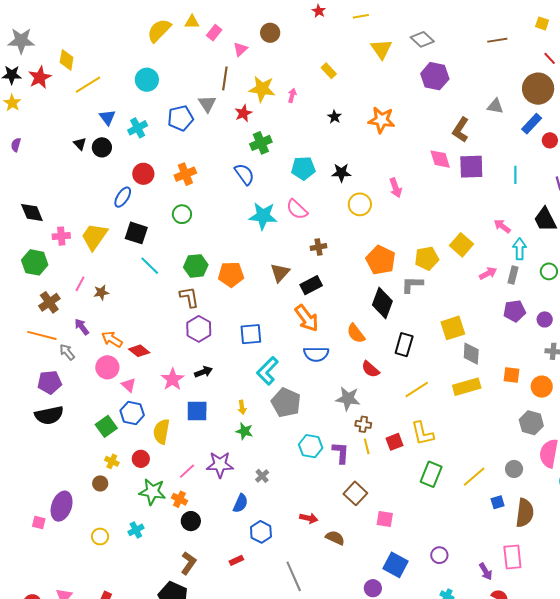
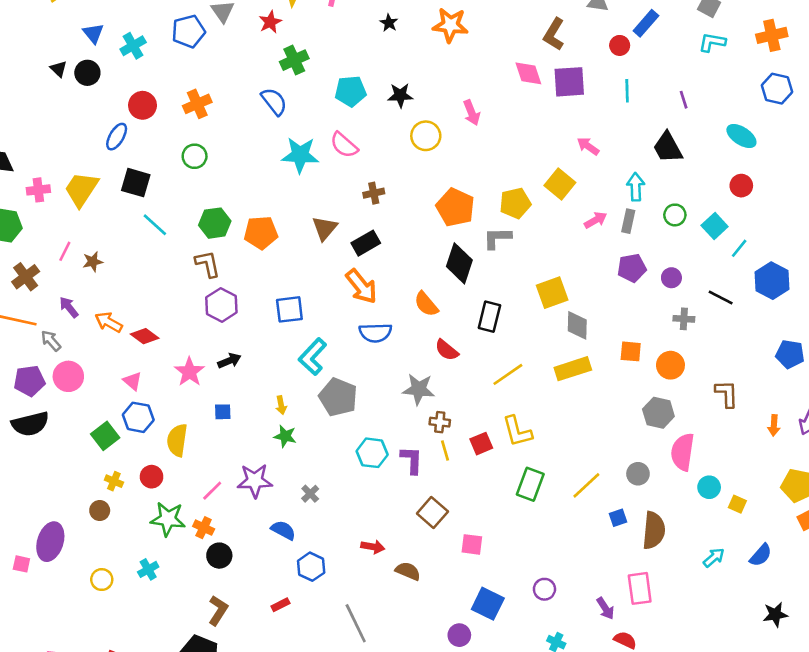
red circle: (550, 140) -> (620, 45), moved
pink arrow: (502, 226) -> (588, 146), moved
pink circle: (107, 367) -> (68, 376), moved
blue square: (197, 411) -> (223, 412), size x0.6
blue semicircle: (241, 503) -> (283, 530), turned -84

